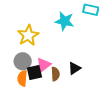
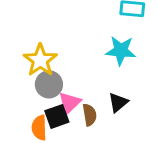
cyan star: (64, 21) -> (121, 51), moved
gray circle: (23, 61) -> (49, 84), moved

